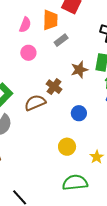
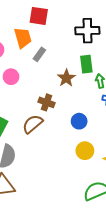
yellow circle: (67, 147) -> (85, 151), moved

